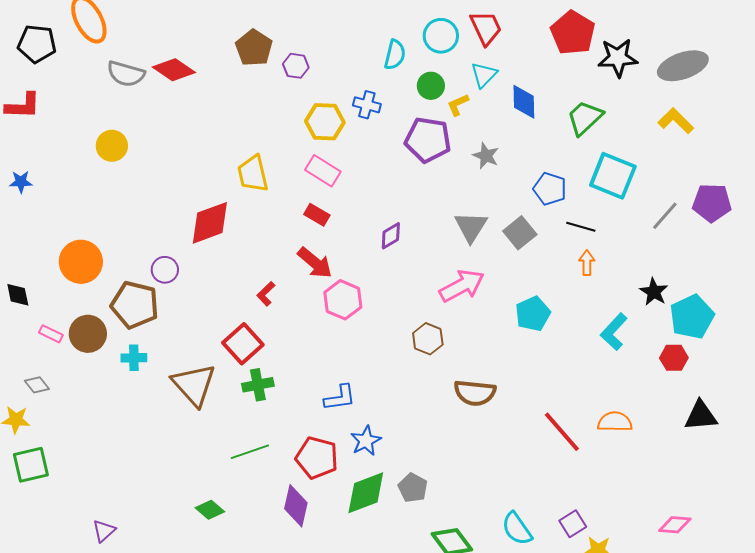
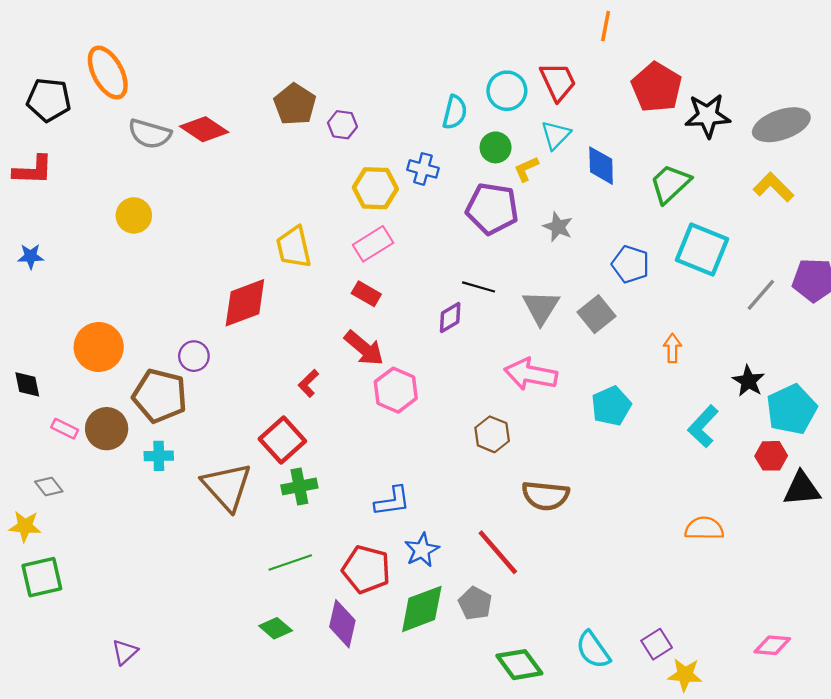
pink rectangle: (323, 171) -> (373, 244), turned -64
black line: (581, 227) -> (479, 287), moved
pink arrow: (462, 286) -> (531, 374), turned -141
black triangle: (701, 416) -> (802, 489), moved
red line: (562, 432) -> (498, 552), moved
green diamond: (210, 510) -> (276, 628), moved

